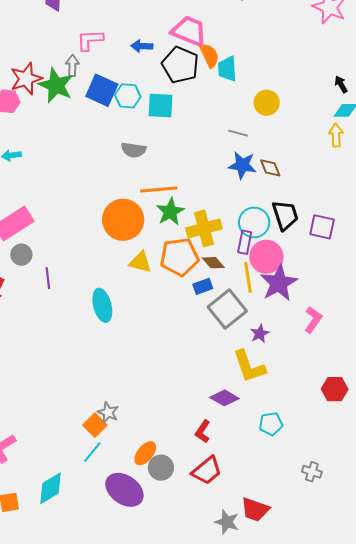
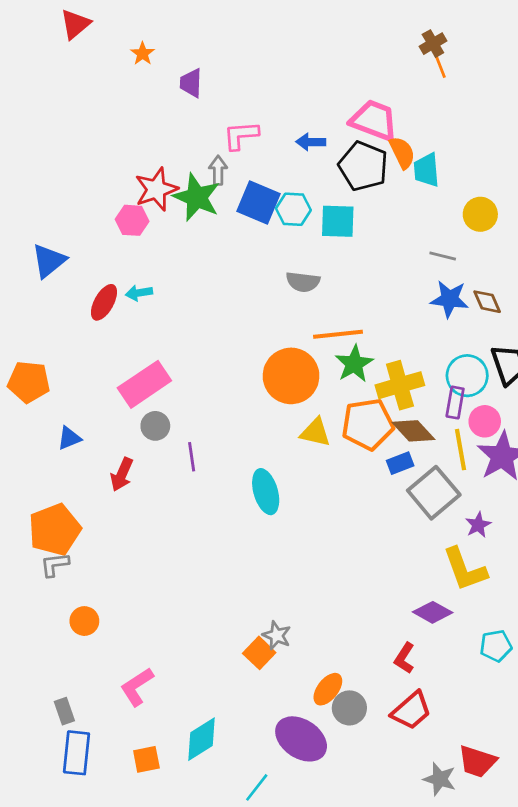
pink circle: (266, 257) -> (485, 421), size x0.7
brown diamond: (213, 263) -> (413, 431), size x1.4
cyan line: (92, 452) -> (257, 787), moved

